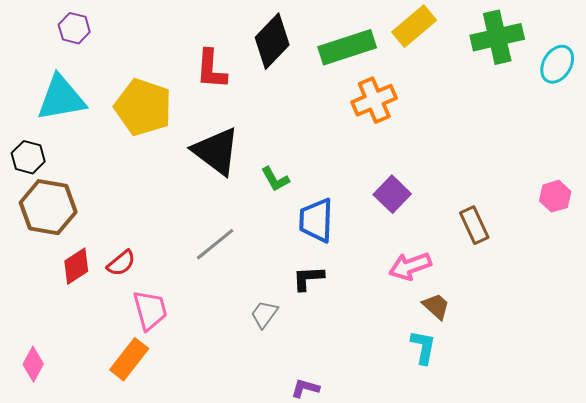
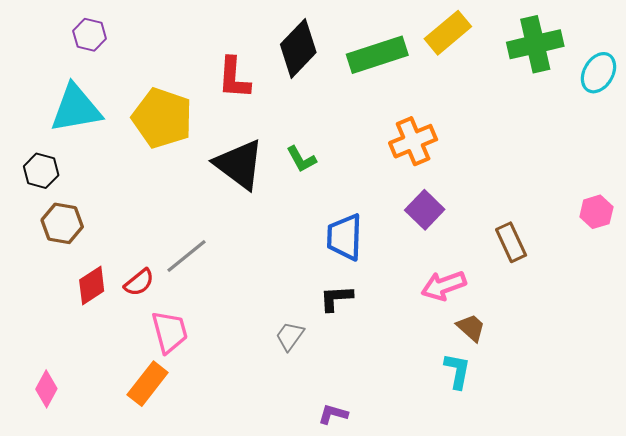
orange cross: (374, 100) -> (413, 141), moved
green L-shape: (275, 179) -> (301, 159), moved
brown hexagon: (48, 207) -> (62, 223), size x0.7
gray line: (215, 244) -> (187, 256), moved

